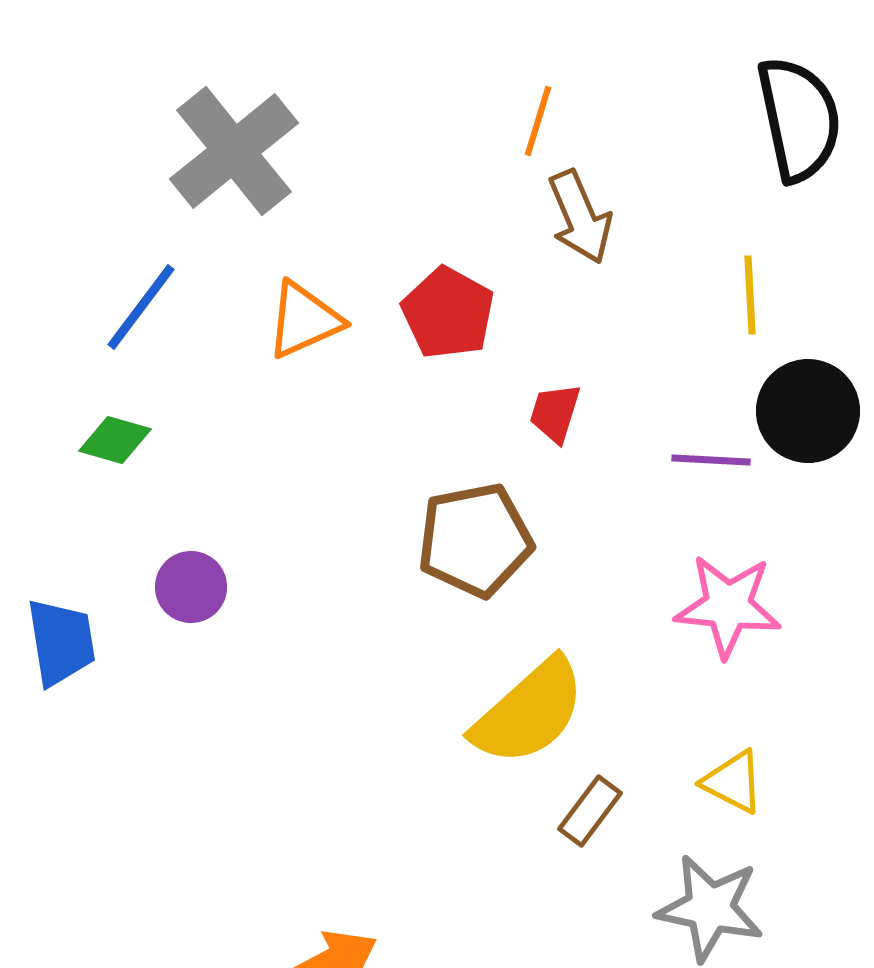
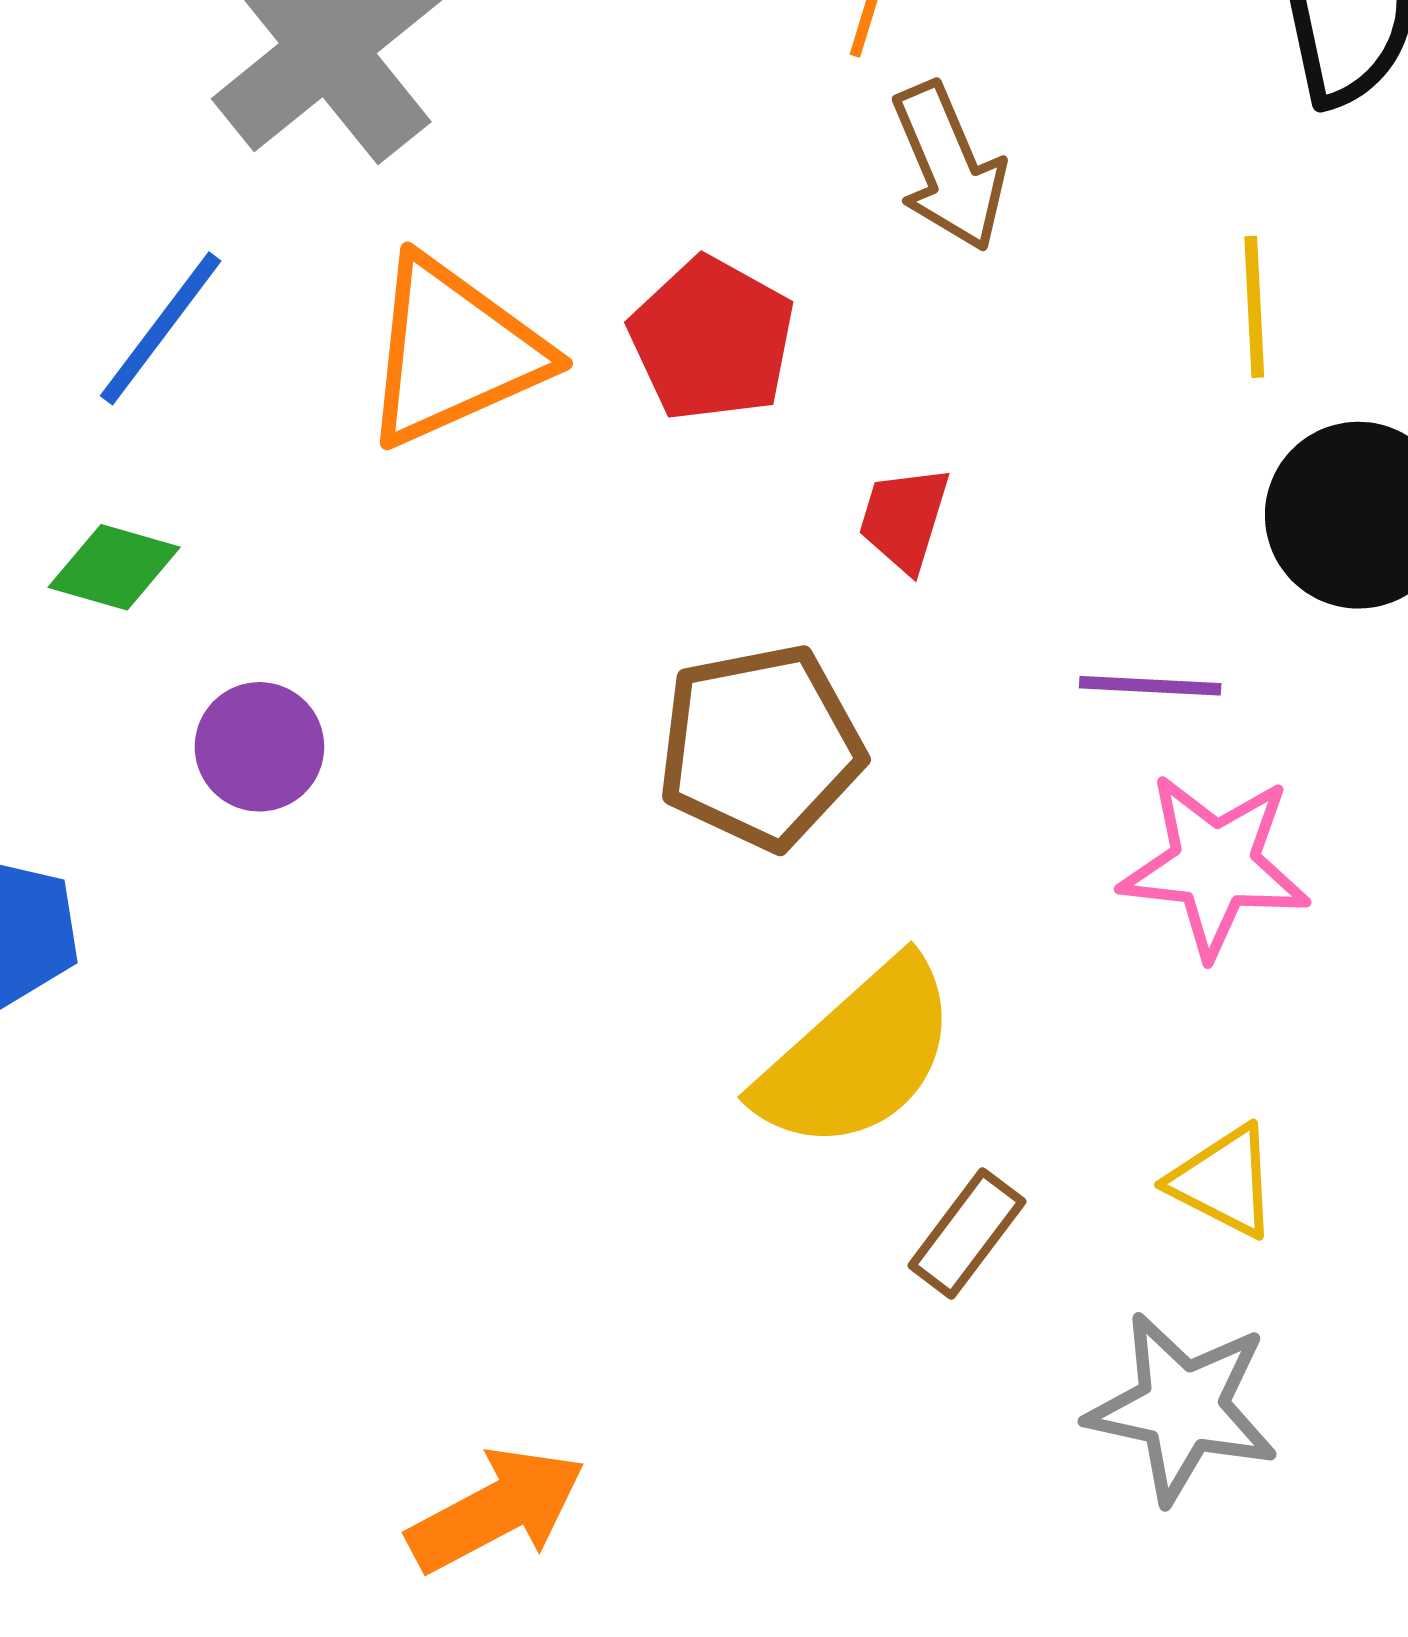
orange triangle: (304, 320) -> (453, 352), size x1.4
purple line: (711, 460) -> (1150, 686), moved
purple circle: (191, 587) -> (259, 747), moved

